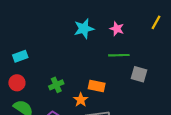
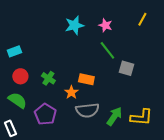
green line: (119, 55) -> (107, 50), turned 54
red circle: (17, 83) -> (20, 76), moved
green cross: (56, 85) -> (48, 78), turned -32

